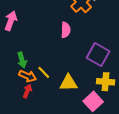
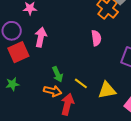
orange arrow: (28, 76) -> (53, 91), moved
red arrow: (27, 91) -> (67, 104), size x1.5

